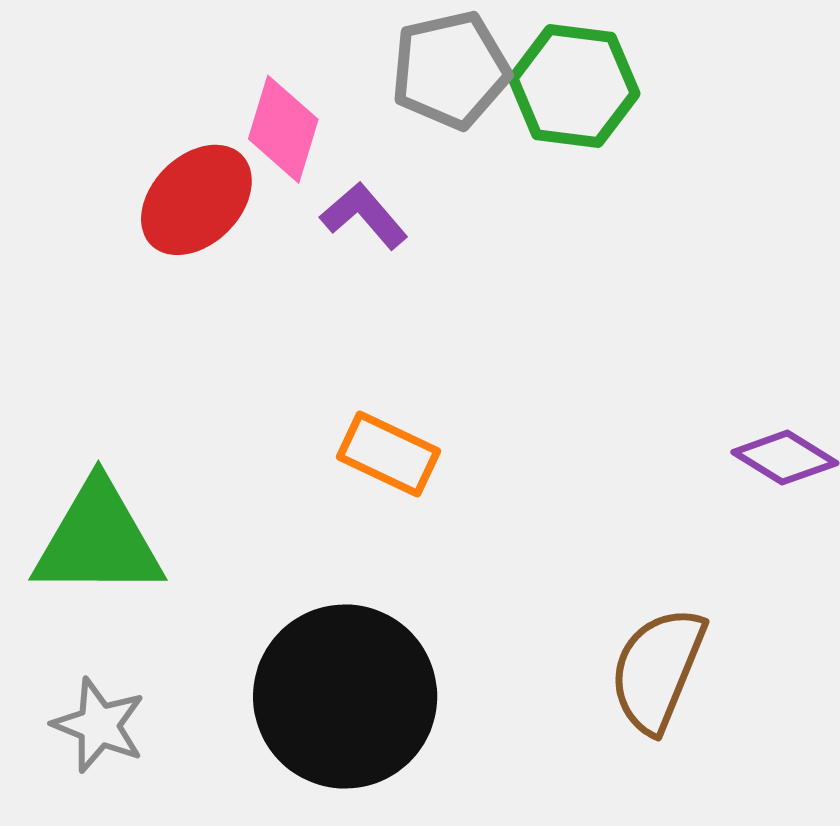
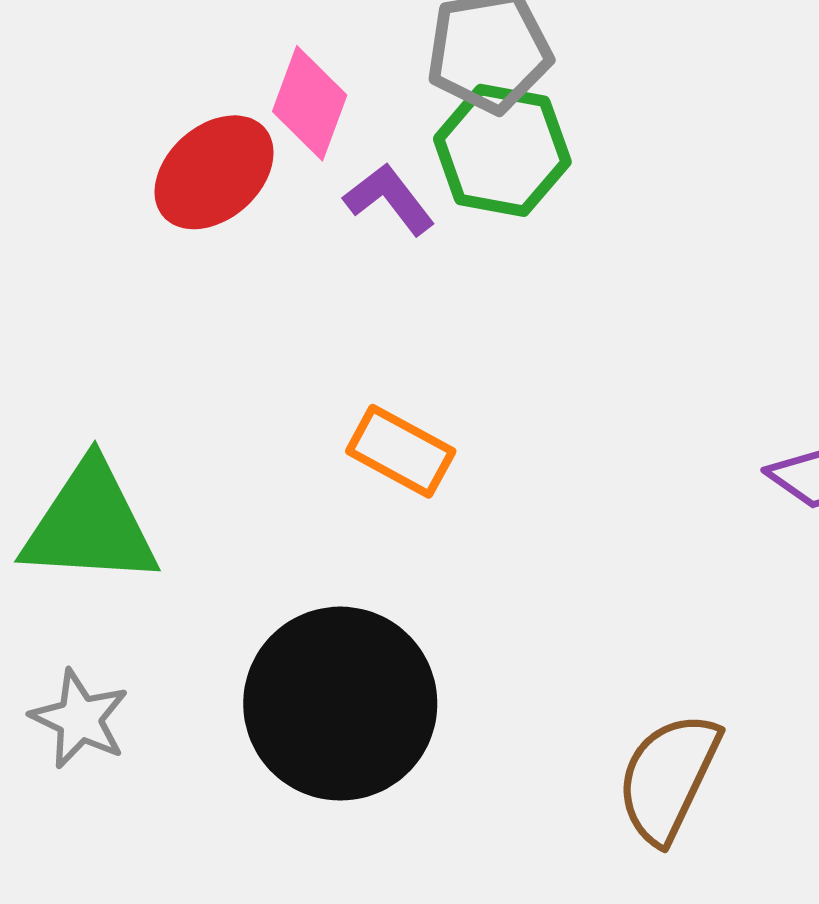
green hexagon: (574, 86) -> (502, 150), moved
brown semicircle: (657, 670) -> (668, 778), moved

